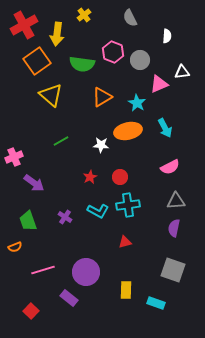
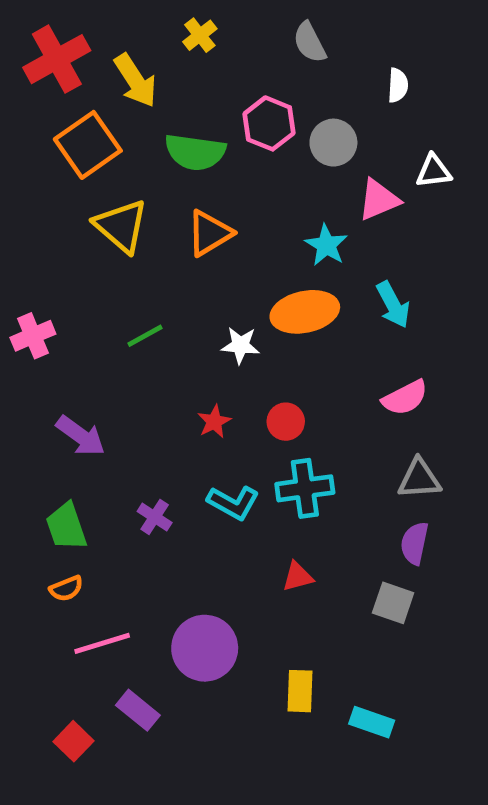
yellow arrow: (57, 34) -> (135, 81), turned -40
orange triangle: (102, 97) -> (209, 233), moved
pink cross: (14, 157) -> (33, 336), moved
orange semicircle: (15, 247) -> (66, 589), moved
gray square: (173, 270) -> (393, 603), moved, size x0.7
purple rectangle: (69, 298) -> (138, 710), moved

